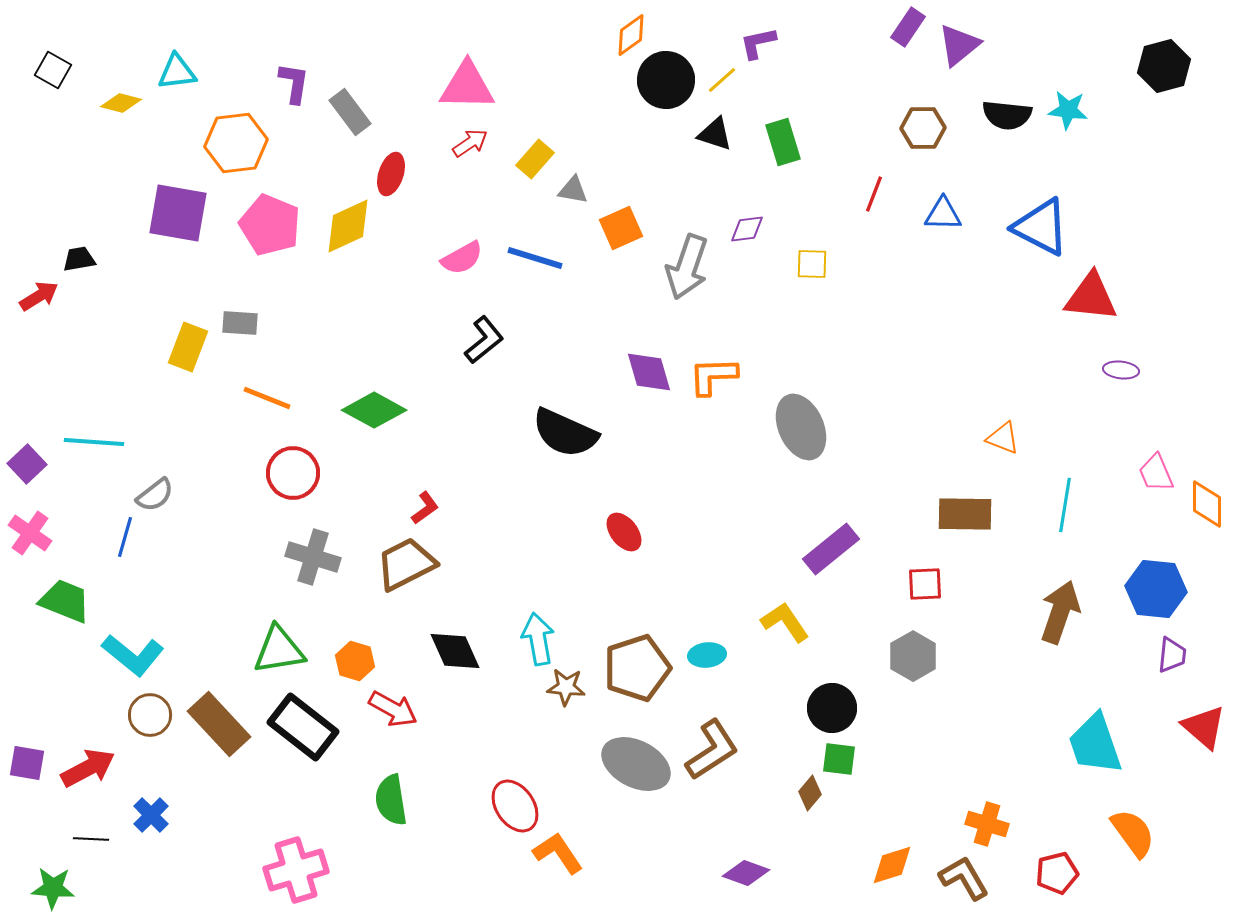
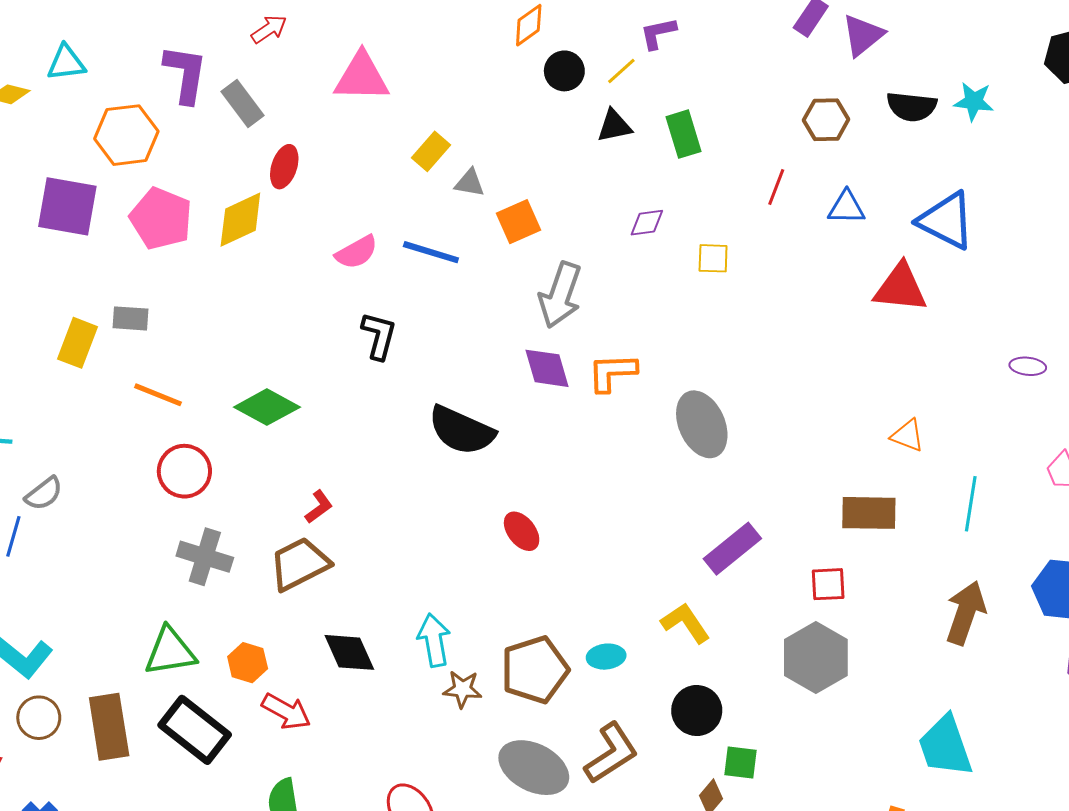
black circle: (666, 80) -> (564, 71), size x0.7
purple L-shape: (294, 83) -> (185, 74), size x1.4
black triangle: (715, 134) -> (614, 126), turned -30
red arrow: (470, 143) -> (269, 29), moved
gray arrow: (687, 267) -> (560, 295), moved
red triangle: (1091, 297) -> (900, 288), moved
black L-shape: (484, 340) -> (379, 336), turned -36
gray hexagon: (913, 656) -> (816, 658), size x1.4
black circle: (832, 708) -> (697, 711), moved
brown rectangle: (219, 724) -> (109, 727), turned 34
cyan trapezoid: (1095, 744) -> (945, 746), moved

